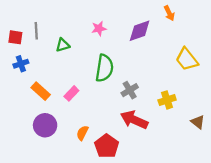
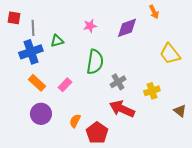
red square: (15, 37) -> (14, 18), moved
blue cross: (21, 64) -> (31, 52), moved, size x1.6

